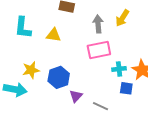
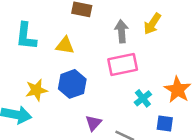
cyan cross: (119, 69) -> (143, 98), moved, turned -32
blue hexagon: (59, 77) -> (72, 84), moved
blue square: (126, 88) -> (165, 123), moved

